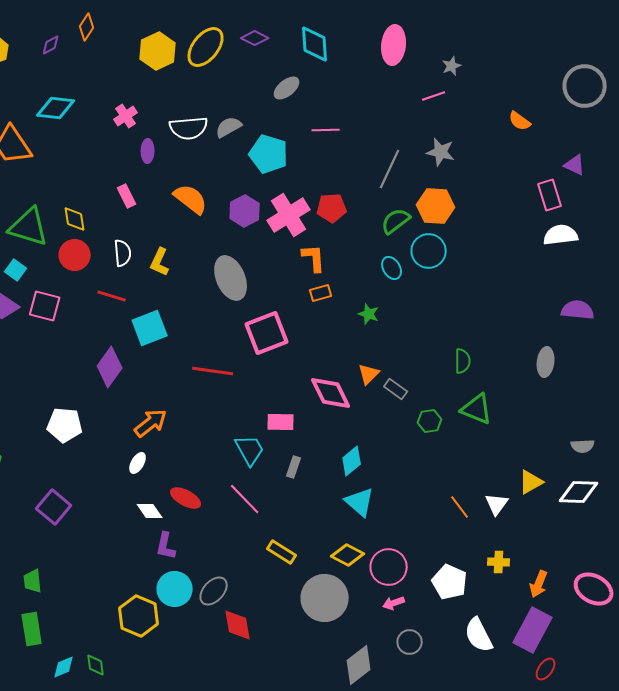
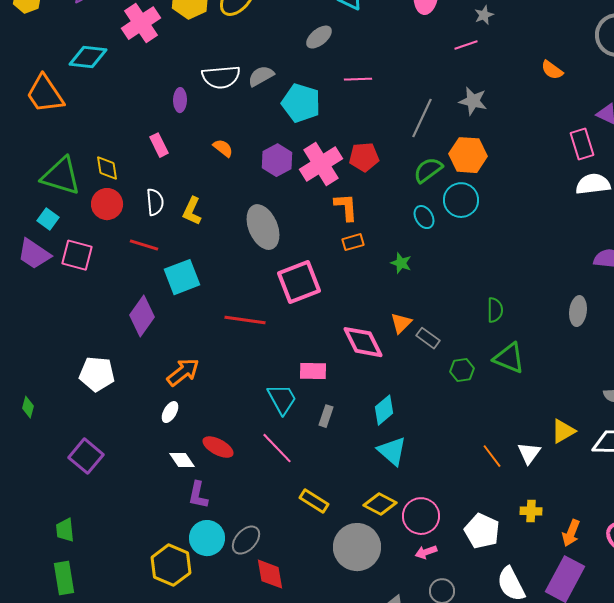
pink cross: (126, 116) -> (141, 23), moved, size x1.6
orange semicircle: (191, 199) -> (223, 148), size x0.6

